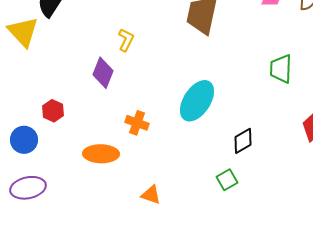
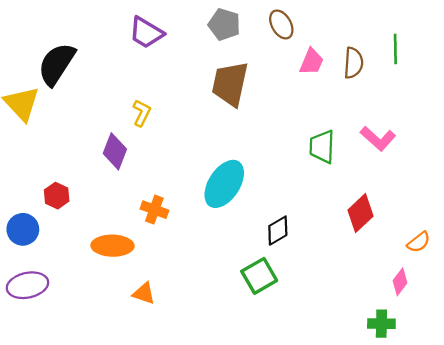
green square: (227, 180) -> (259, 276), size x1.4
orange triangle: (151, 195) -> (144, 293), moved

